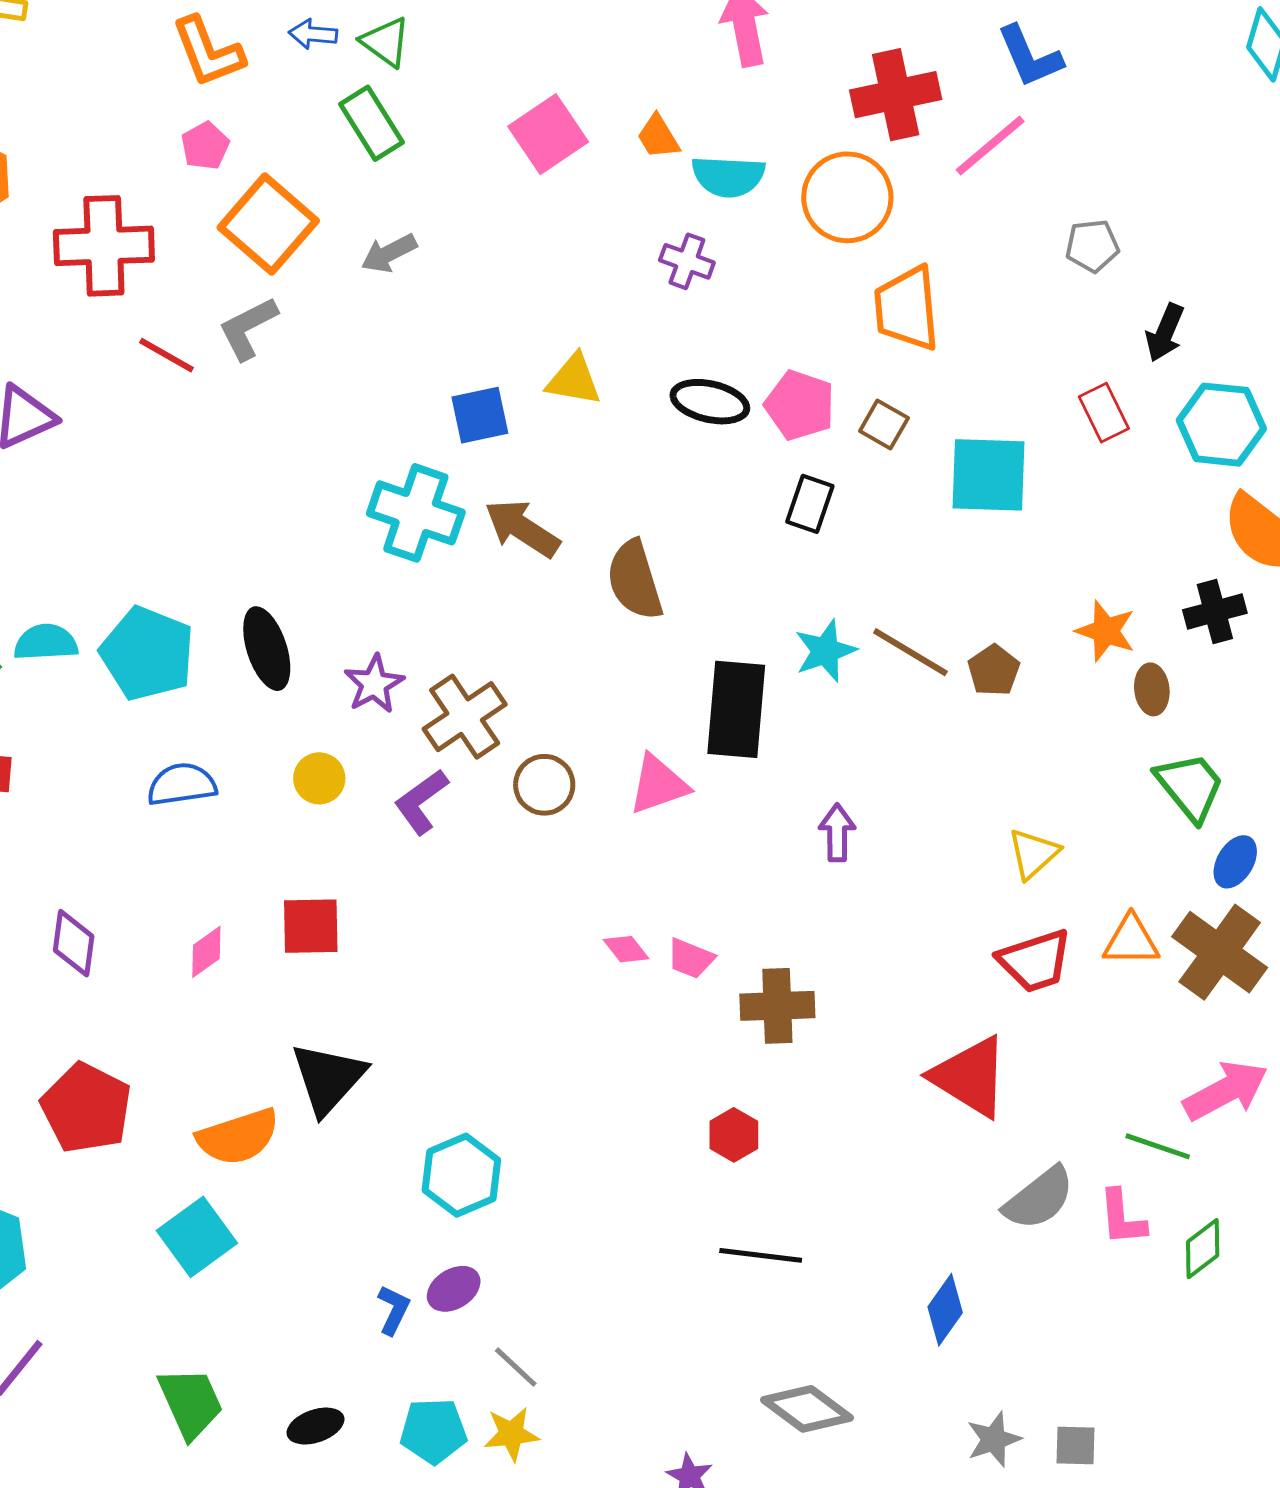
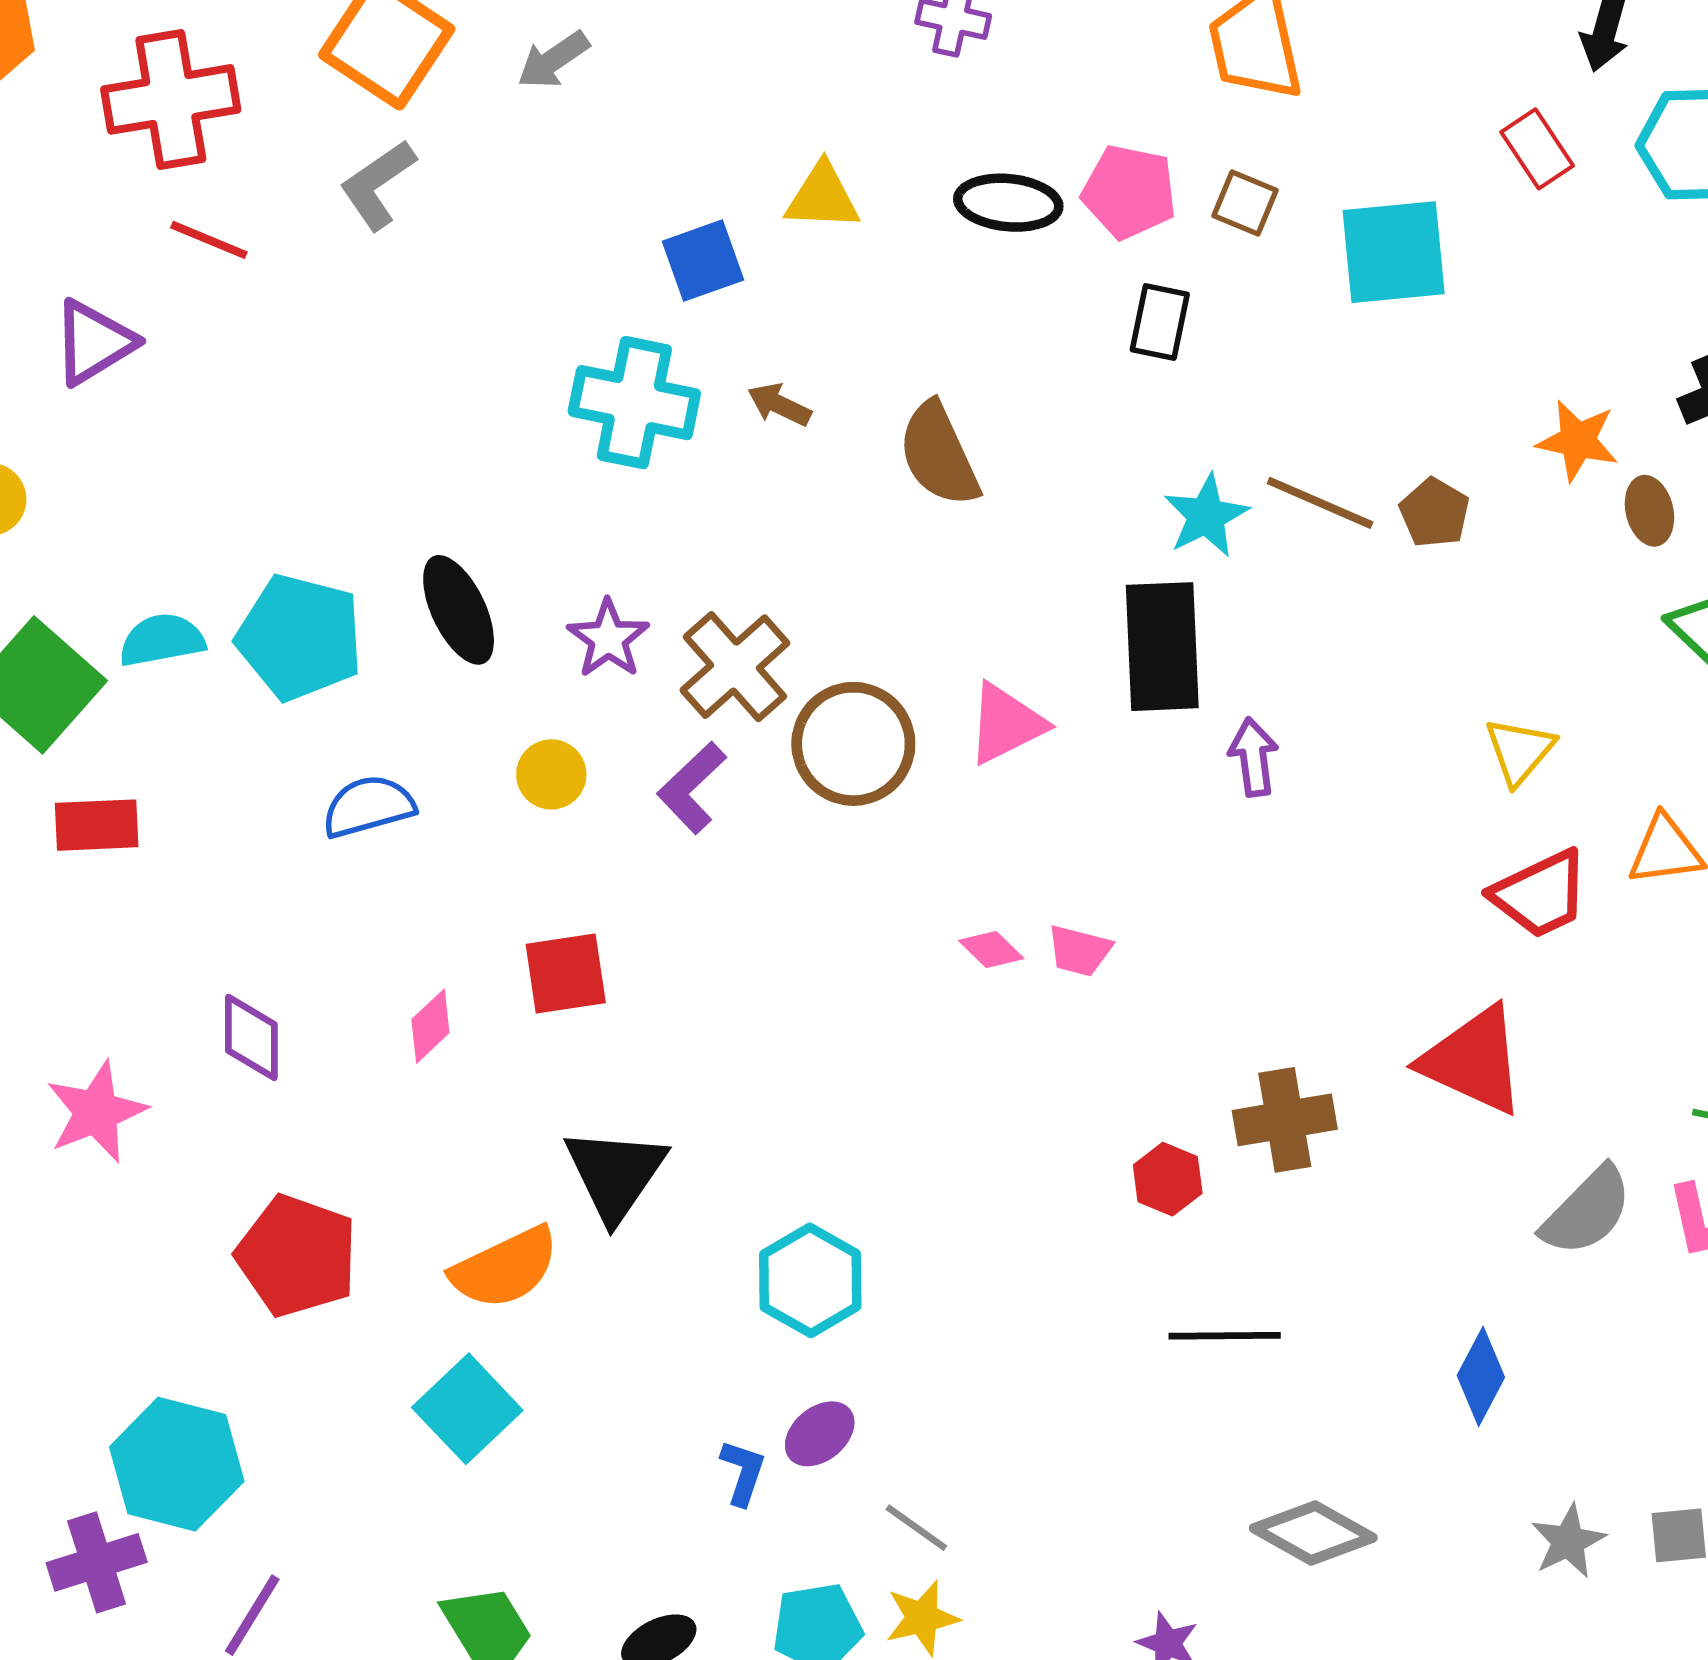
red line: (166, 355) -> (209, 240), moved
brown arrow: (522, 528) -> (779, 405), size x0.6
black rectangle: (736, 709) -> (1162, 647), moved
brown circle: (544, 785) -> (853, 744), size x1.5
brown cross: (777, 1006) -> (1285, 1120), moved

